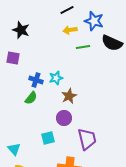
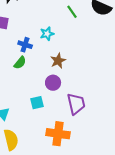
green line: (83, 47) -> (72, 12), turned 64
cyan star: (56, 78) -> (47, 34), moved

